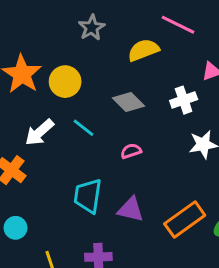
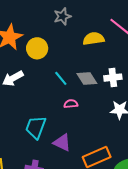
gray diamond: (128, 102) -> (87, 78), moved
cyan line: (84, 128) -> (61, 78), moved

